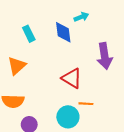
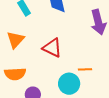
red triangle: (72, 78) -> (52, 48), moved

